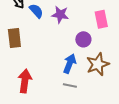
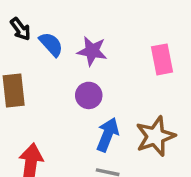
purple circle: (83, 39) -> (89, 95), moved

